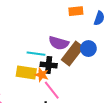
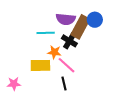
black cross: (49, 65) -> (69, 41), moved, turned 35
yellow rectangle: (26, 73) -> (40, 65), moved

